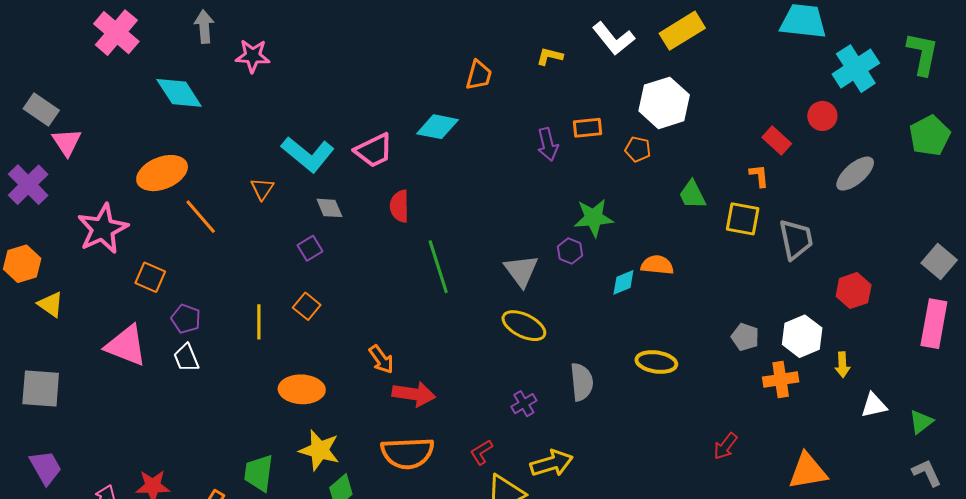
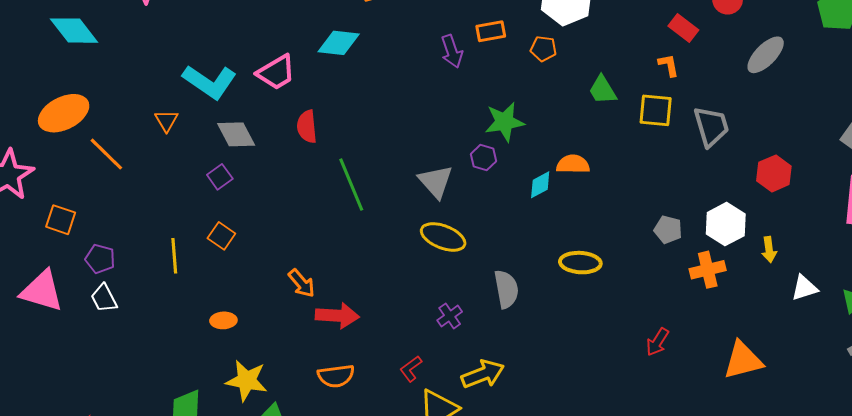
gray diamond: (329, 208) -> (236, 134), size x1.4
orange ellipse: (302, 389) -> (223, 320), size x0.6
orange semicircle: (407, 453) -> (336, 376), size x0.7

